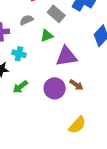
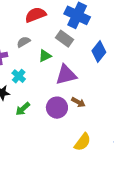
gray rectangle: (56, 14) -> (65, 39), moved
cyan cross: (19, 54) -> (19, 76), turned 32

